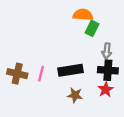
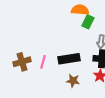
brown cross: (17, 74) -> (22, 62), turned -30

